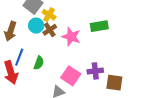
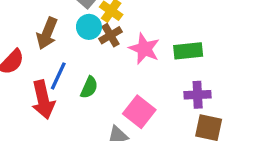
green rectangle: (99, 26) -> (188, 51), moved
purple cross: (95, 71) -> (198, 95), moved

